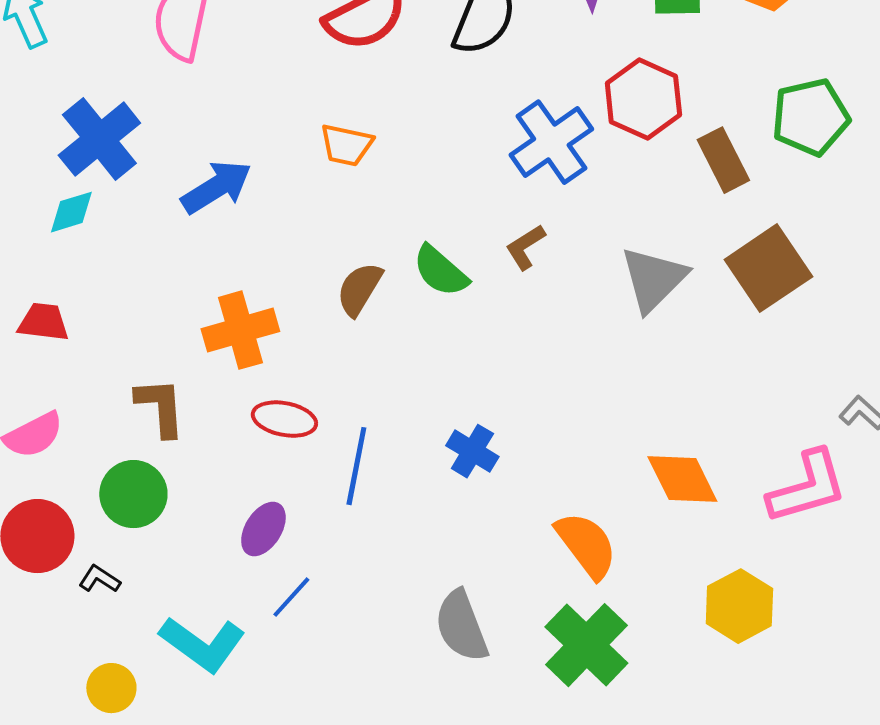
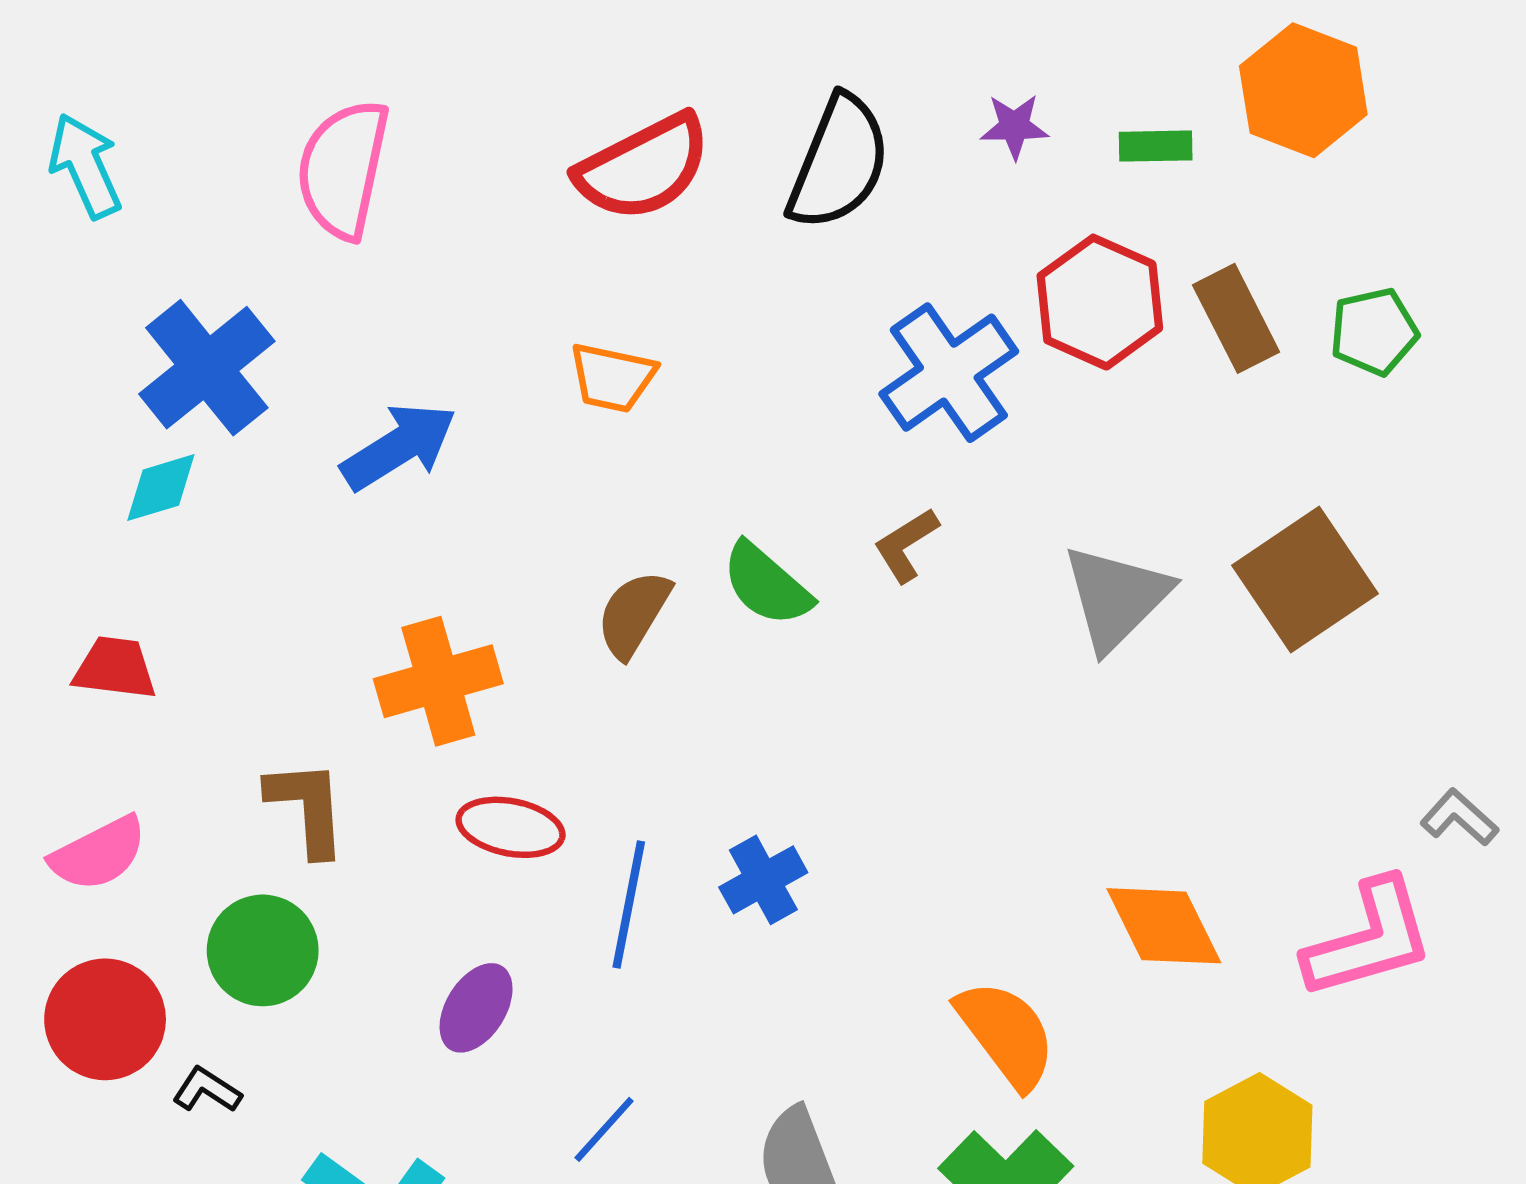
green pentagon: (810, 117) -> (1374, 332), size x0.7
brown rectangle: (723, 160) -> (1236, 318), moved
blue cross: (472, 451) -> (763, 880), moved, turned 30
blue line: (291, 597) -> (604, 1129), moved

